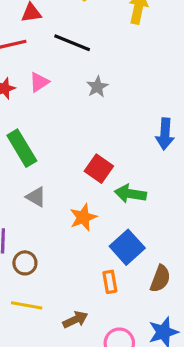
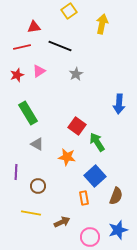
green arrow: (130, 194) -> (97, 142), turned 48
orange star: (83, 217) -> (67, 157), turned 30
brown circle: (25, 263) -> (38, 186), moved

